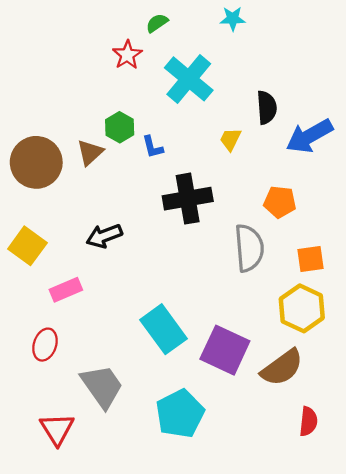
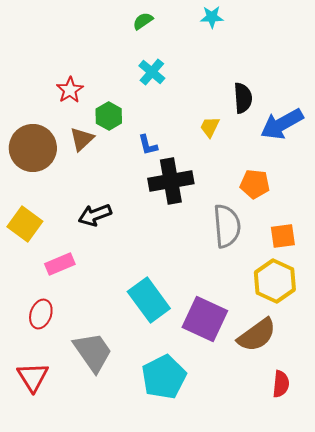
red star: (127, 55) -> (70, 90), moved
cyan cross: (189, 79) -> (152, 72), moved, size x0.6
blue L-shape: (153, 147) -> (148, 145), moved
red triangle: (57, 429) -> (33, 377), moved

